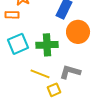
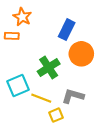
cyan square: (18, 44) -> (18, 86), moved
green cross: (47, 45) -> (49, 68), turned -30

